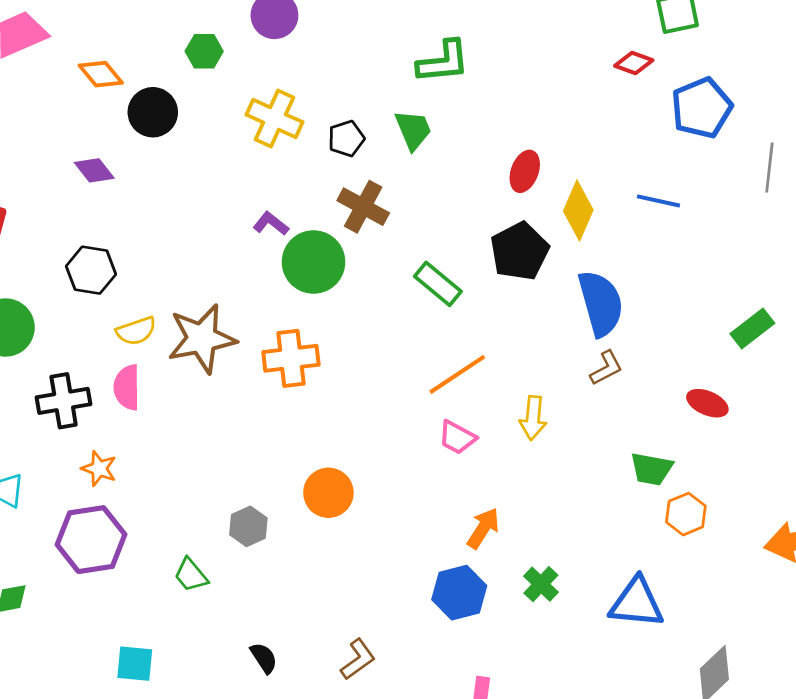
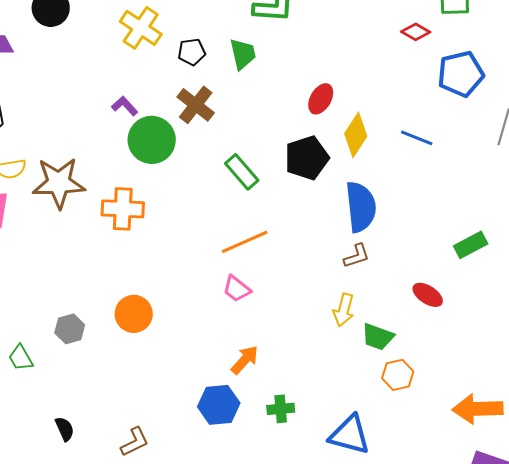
yellow arrow: (533, 418) -> (344, 310), moved
green cross: (541, 584) -> (281, 409), turned 32

